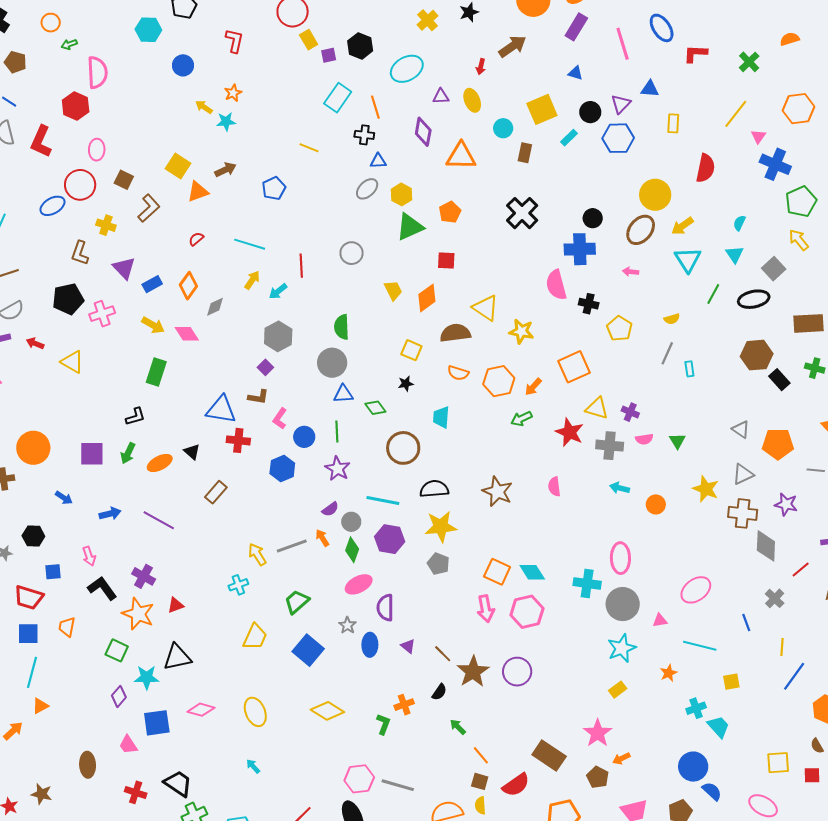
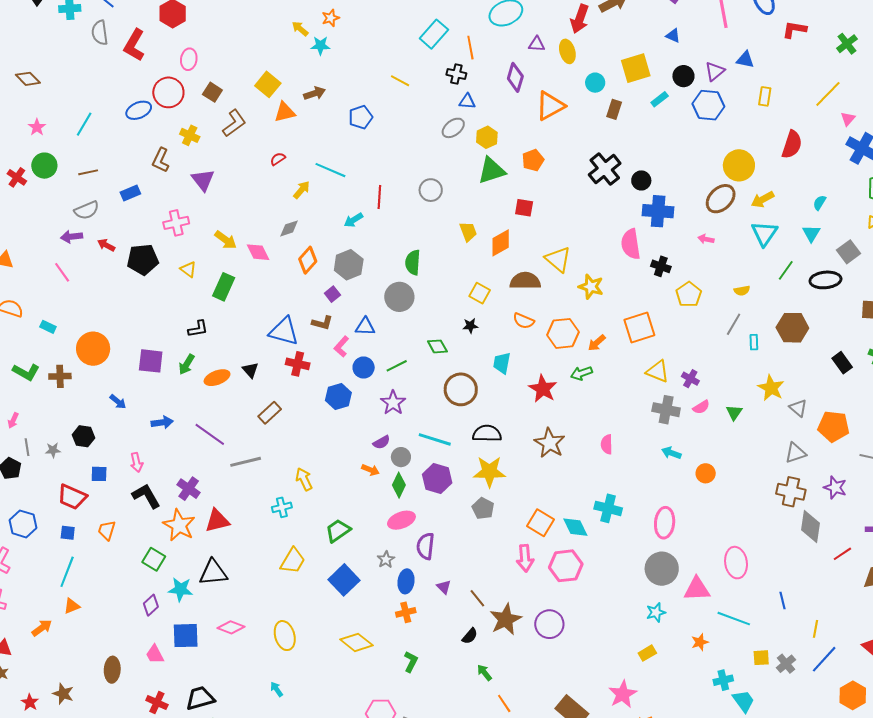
red arrow: (481, 67) -> (580, 19), size x1.8
orange triangle: (461, 156) -> (550, 106), turned -36
black circle: (593, 218) -> (641, 180), moved
yellow arrow: (252, 280) -> (302, 190), moved
blue rectangle: (152, 284) -> (130, 193), moved
orange diamond: (188, 286) -> (308, 260), moved
black pentagon: (68, 299) -> (143, 260), moved
brown hexagon: (757, 355) -> (792, 328), moved
yellow triangle: (72, 362) -> (188, 269), moved, size x0.7
blue triangle: (343, 394) -> (365, 327), moved
green line: (337, 432) -> (397, 366), turned 60
red star: (570, 432) -> (543, 389), moved
pink semicircle: (644, 439) -> (701, 407), turned -30
yellow star: (706, 489) -> (771, 388), moved
orange arrow: (322, 538) -> (370, 470), turned 138
gray line: (292, 546) -> (246, 462), moved
cyan cross: (587, 583) -> (608, 508), moved
pink ellipse: (696, 590) -> (736, 563), turned -68
gray cross: (775, 598) -> (786, 664), moved
red triangle: (176, 605) -> (217, 521), size x1.5
pink triangle: (660, 620) -> (697, 589), size x1.8
blue square: (28, 634) -> (68, 533), size x0.7
cyan star: (622, 648) -> (656, 612), size x0.7
orange cross: (404, 705) -> (406, 612), moved
black trapezoid: (178, 783) -> (200, 698), turned -56

